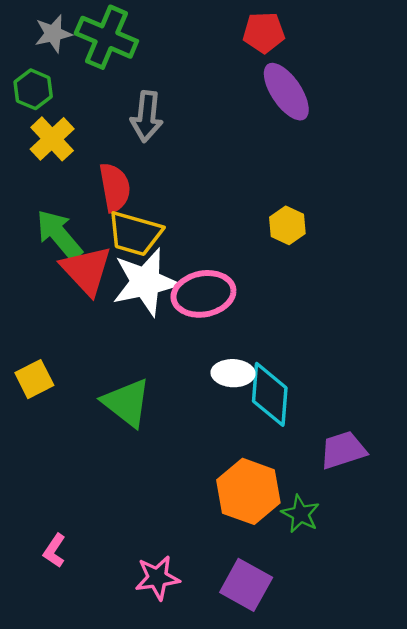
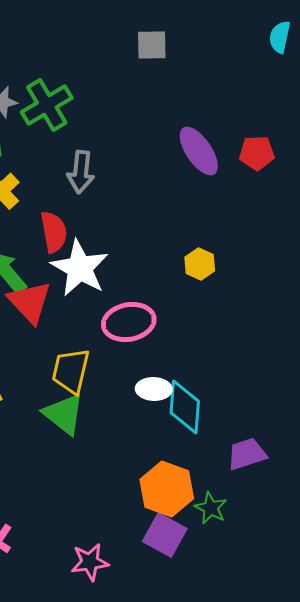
red pentagon: (264, 32) -> (257, 153), moved
green cross: (106, 37) -> (47, 105), turned 36
yellow trapezoid: (135, 234) -> (71, 371), moved, turned 87
white star: (146, 282) -> (80, 268), moved, turned -30
purple square: (246, 585) -> (165, 535), moved

